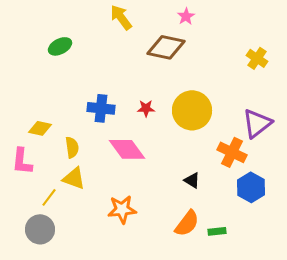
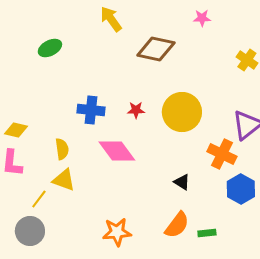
pink star: (186, 16) -> (202, 18), moved, turned 30
yellow diamond: (40, 128) -> (16, 130), moved
orange star: (122, 209) -> (117, 232), moved

